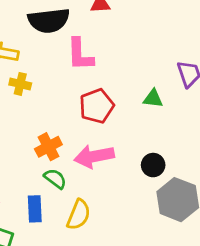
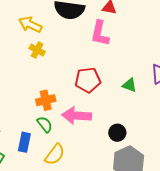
pink L-shape: (80, 55) -> (100, 33), moved

